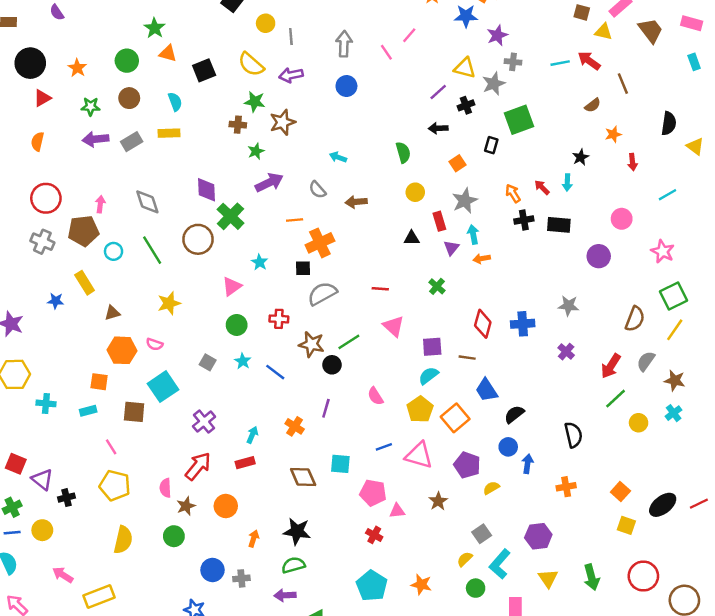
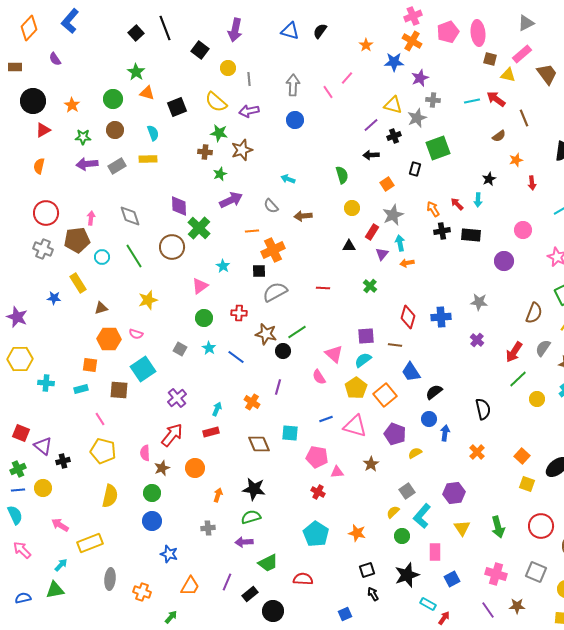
red rectangle: (439, 221) -> (372, 232), turned 49
pink triangle: (394, 326) -> (334, 354), moved
orange cross: (566, 487) -> (477, 452), turned -35
blue circle: (212, 570) -> (152, 521), moved

